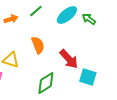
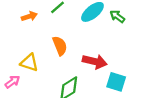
red arrow: (69, 59) -> (95, 62), turned -35

